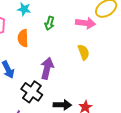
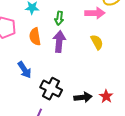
purple arrow: (47, 68) -> (59, 42), moved

